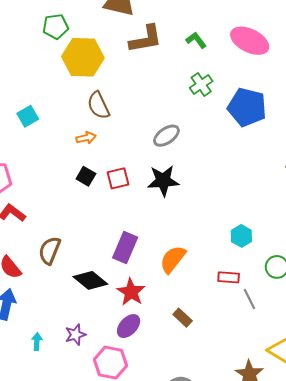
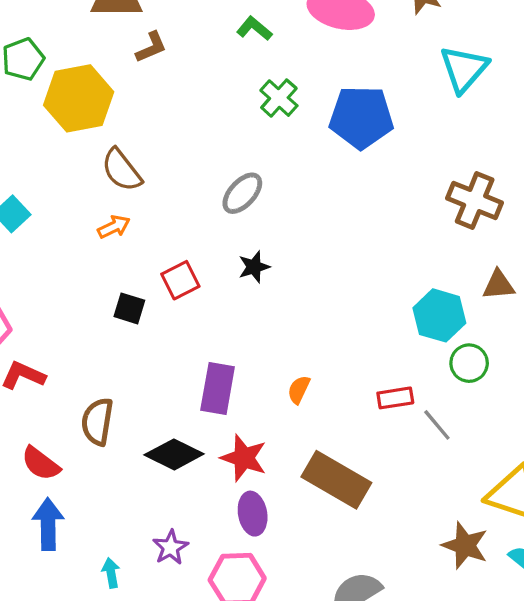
brown L-shape: (146, 39) -> (151, 47), moved, size x0.6
black square: (86, 176) -> (129, 308), moved
black star: (163, 181) -> (254, 267), size x0.6
cyan hexagon: (241, 236) -> (439, 315), moved, size x1.4
orange semicircle: (173, 259) -> (299, 390), size x0.6
brown rectangle: (183, 318) -> (336, 480), size x2.0
purple ellipse: (129, 326) -> (253, 514), turned -40

